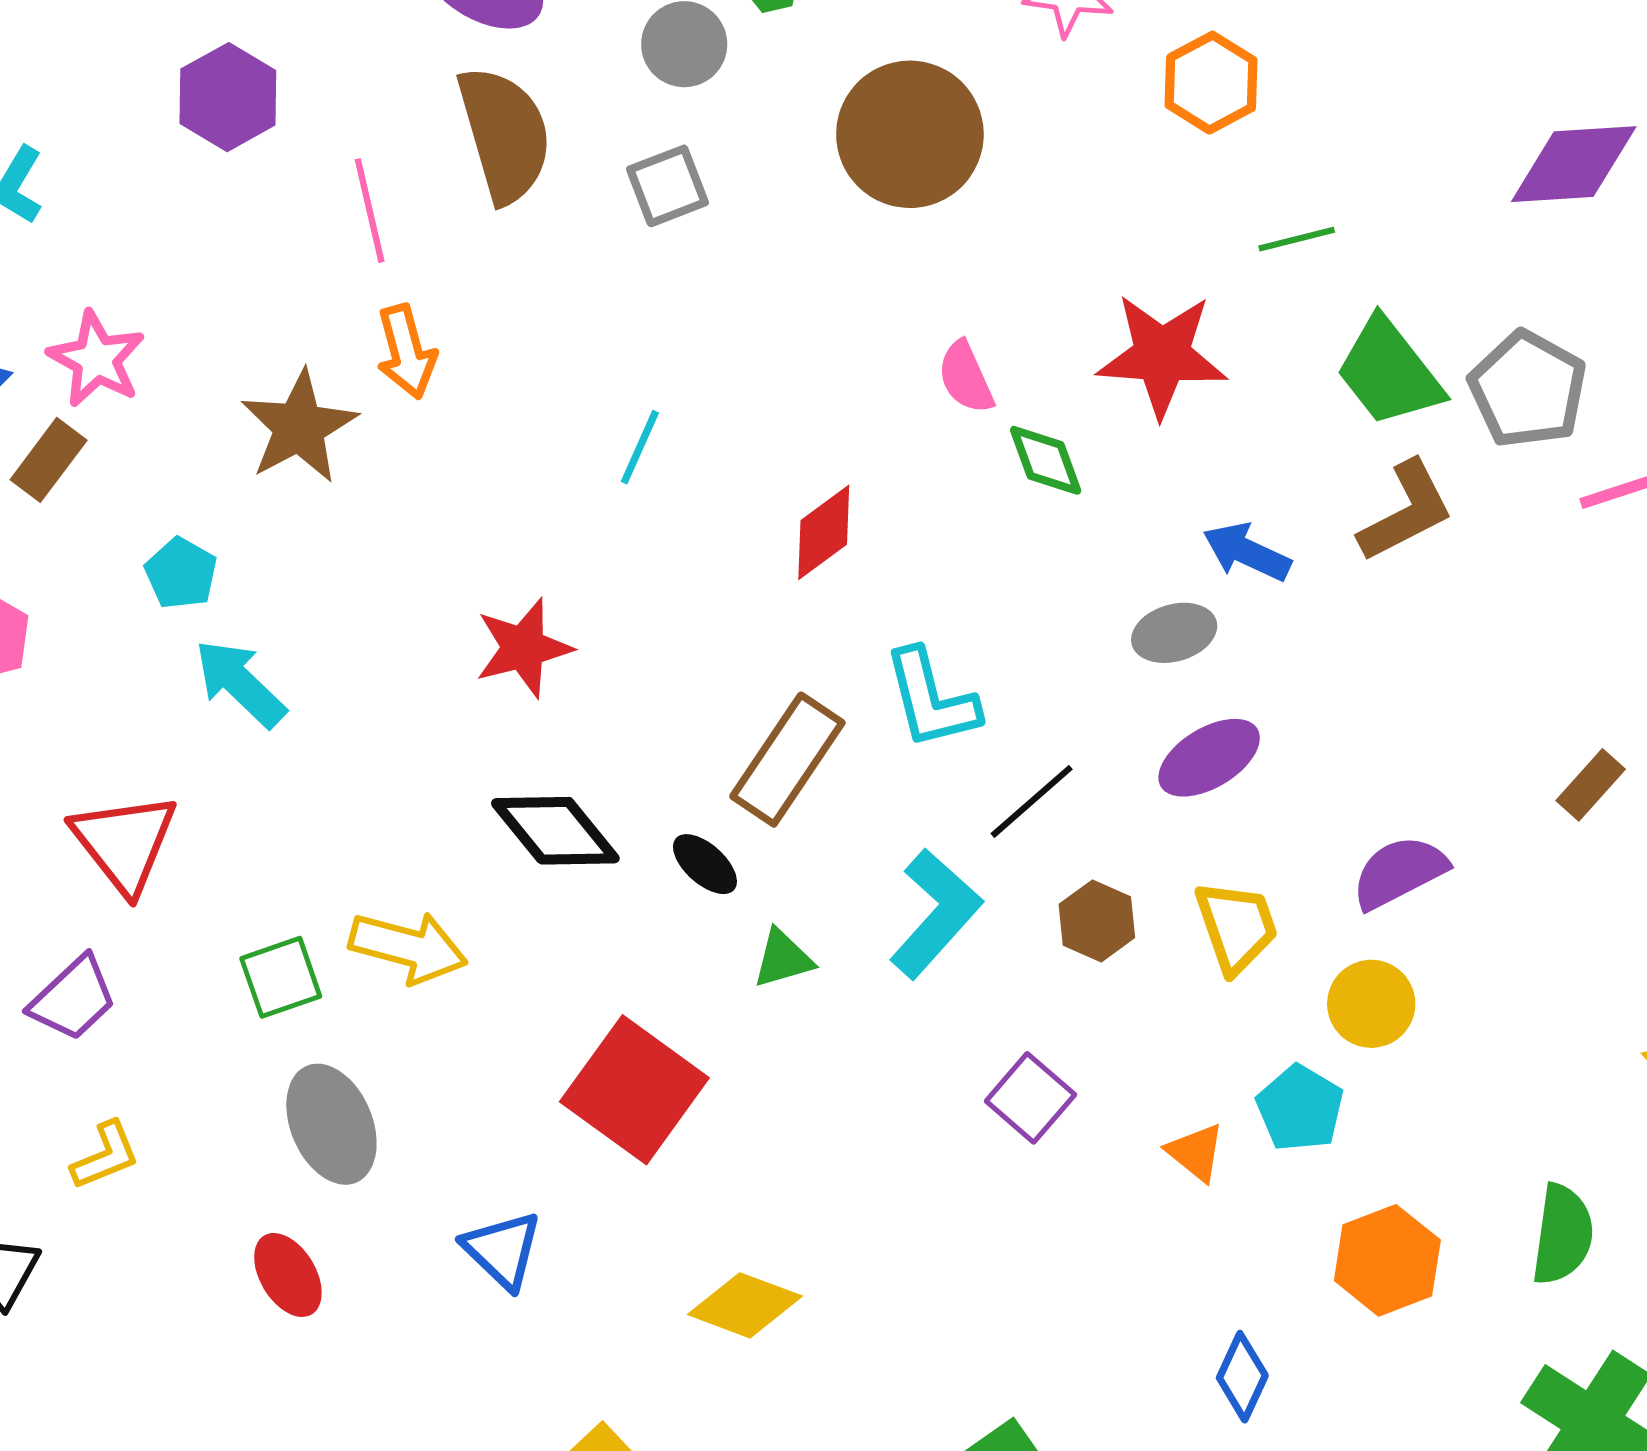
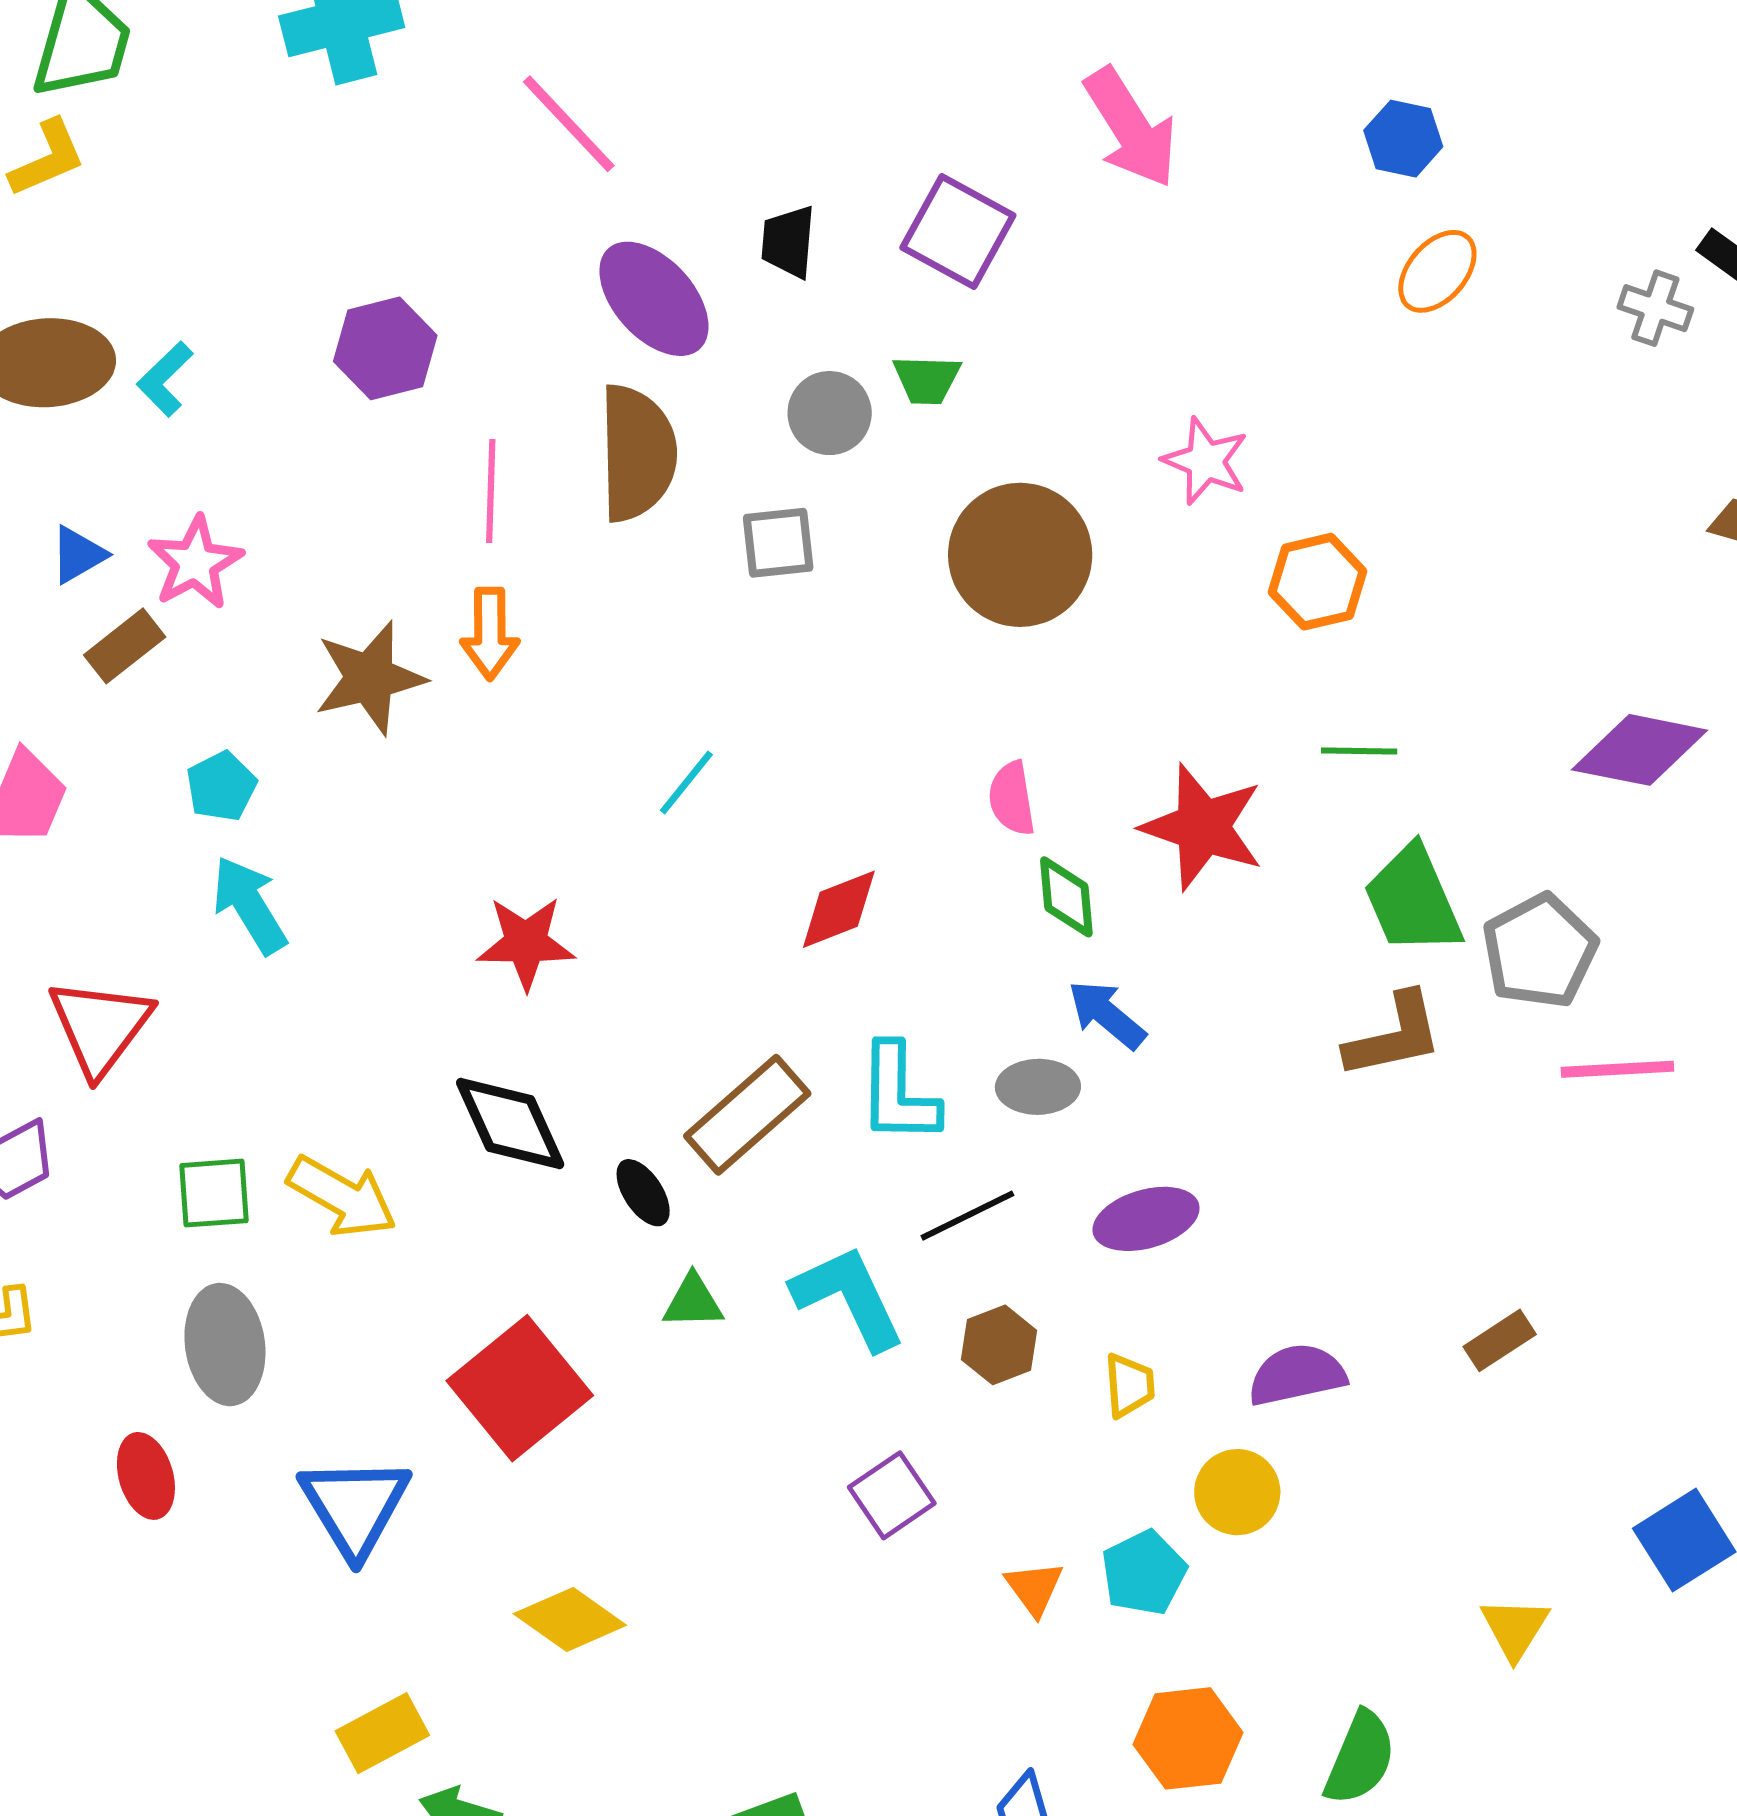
blue arrow: (1247, 552) -> (1107, 1015), moved
gray ellipse: (1174, 633) -> (1038, 1087), moved
cyan L-shape: (936, 914) -> (849, 1297), turned -82
yellow trapezoid: (1236, 927) -> (1129, 1385), size x0.7
blue triangle: (502, 1250) -> (355, 1506), size x1.4

